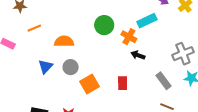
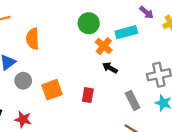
green circle: (104, 25) -> (89, 23), moved
orange semicircle: (64, 41) -> (33, 39), turned -102
gray circle: (71, 67) -> (23, 81), moved

